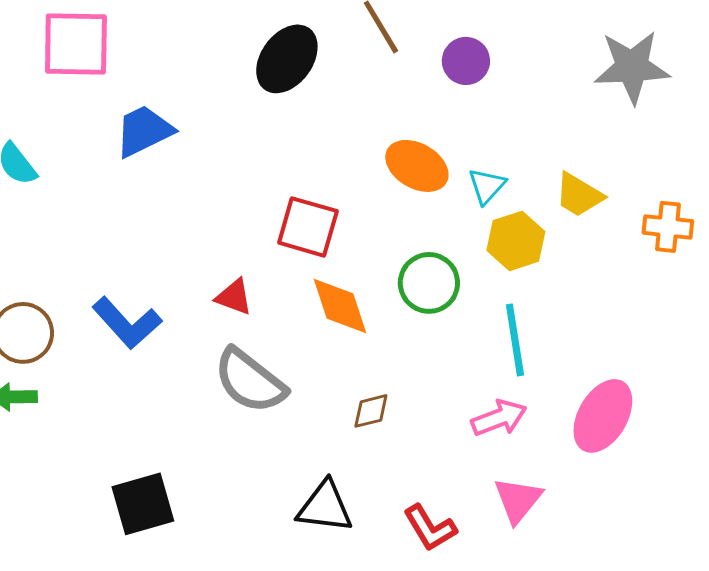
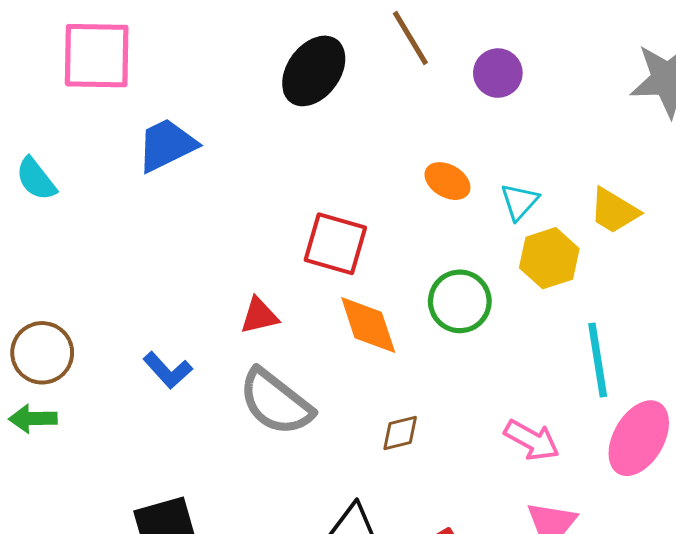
orange ellipse: (417, 166) -> (447, 181), size x0.7
red triangle: (234, 297) -> (259, 316), turned -33
blue L-shape: (127, 323) -> (168, 370), moved, size x0.7
cyan line: (515, 340) -> (598, 360), moved
pink arrow: (499, 418) -> (532, 440), turned 50

